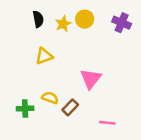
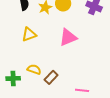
pink triangle: (91, 79) -> (68, 37), moved, turned 30

